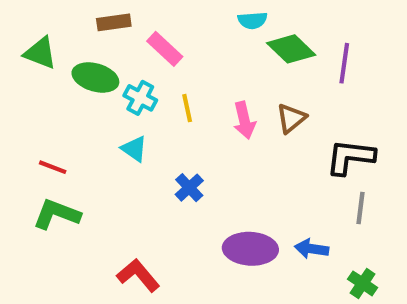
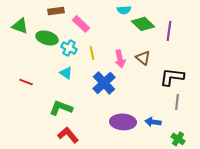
brown triangle: (291, 118) -> (143, 58), turned -42
blue cross: (189, 188) -> (104, 83), moved, size x1.6
green L-shape: (57, 214) -> (61, 108), moved

